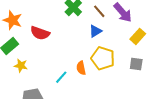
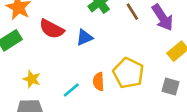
blue triangle: (95, 31) -> (84, 37), moved
yellow star: (21, 66) -> (32, 79), moved

